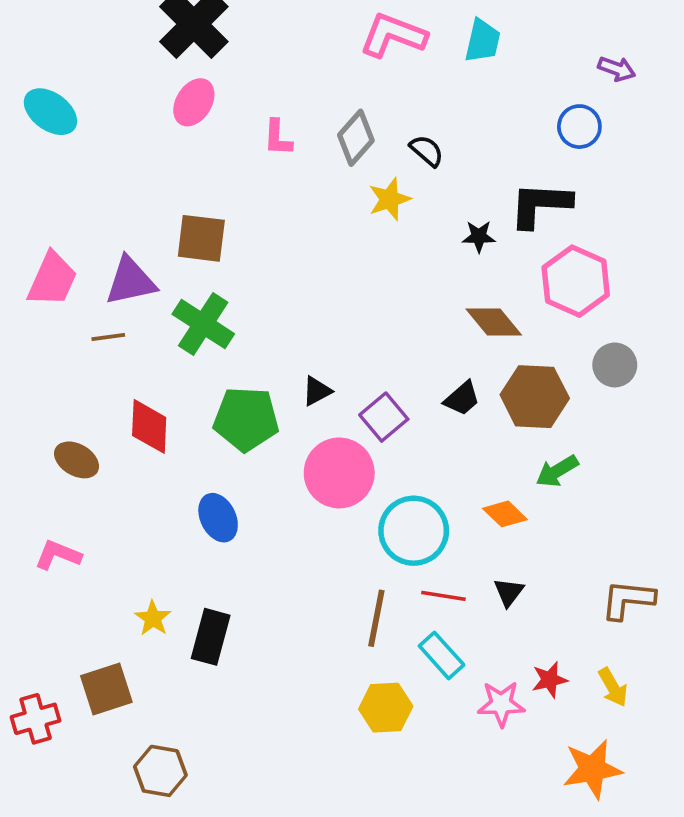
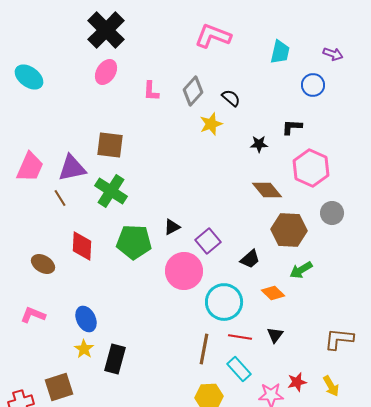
cyan trapezoid: (483, 41) -> (280, 52), moved
black L-shape: (540, 205) -> (292, 127), size x0.6
brown line: (108, 337) -> (60, 198), turned 66
black trapezoid: (462, 398) -> (250, 259), moved
blue ellipse: (218, 518) -> (86, 319), moved

